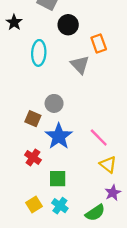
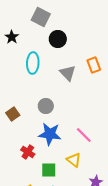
orange rectangle: (99, 44) -> (94, 65), moved
brown square: (33, 119) -> (13, 114), moved, turned 32
blue star: (59, 136) -> (50, 134), turned -30
yellow triangle: (108, 165) -> (74, 160), moved

